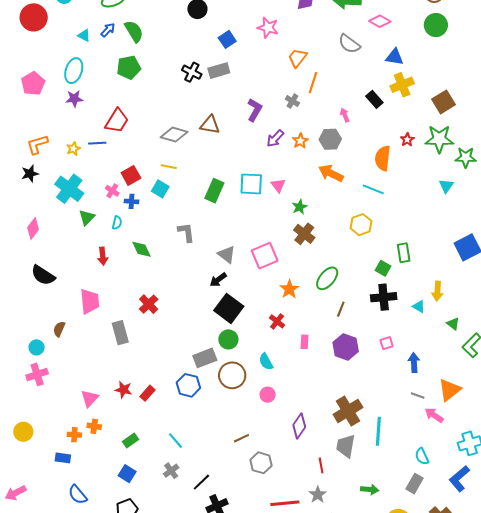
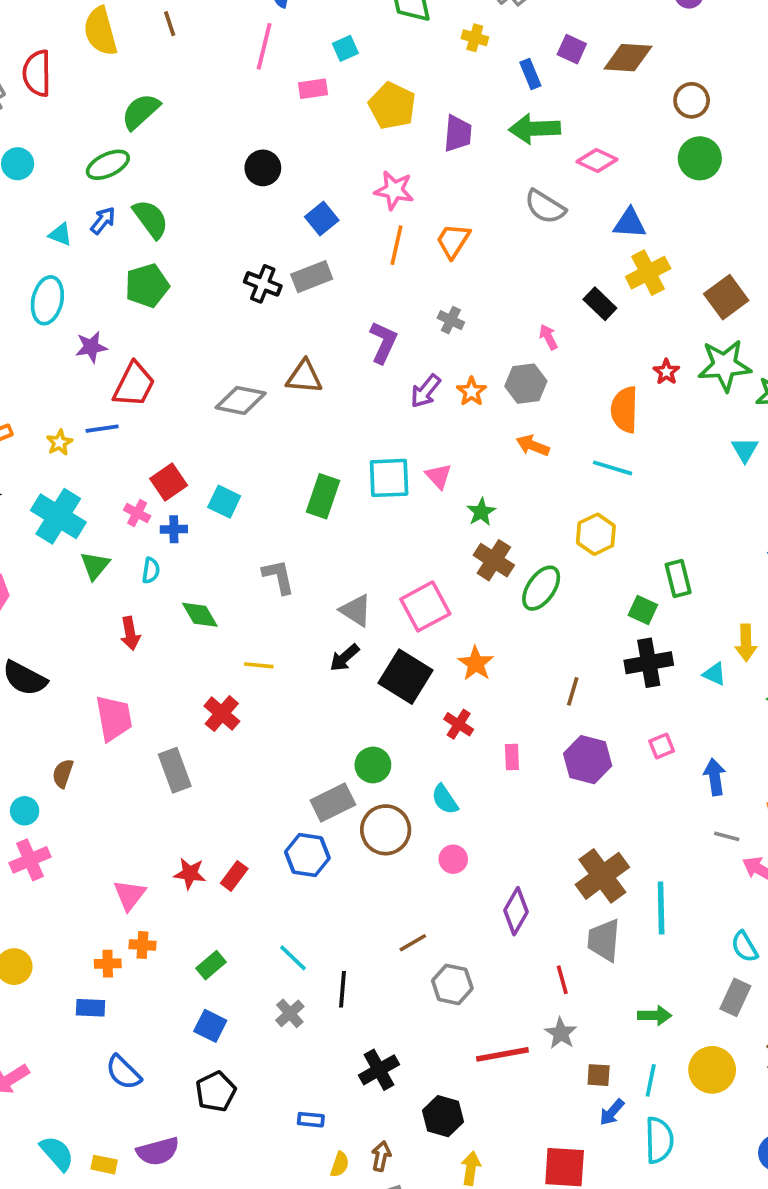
orange line: (313, 83) -> (397, 245), moved
purple star: (74, 99) -> (91, 347), moved
yellow line: (169, 167) -> (259, 665), moved
orange arrow: (331, 173) -> (533, 445), size x0.7
green ellipse: (327, 278) -> (541, 588), moved
black square: (229, 308) -> (406, 677), moved
black line: (201, 482) -> (342, 989), moved, turned -36

